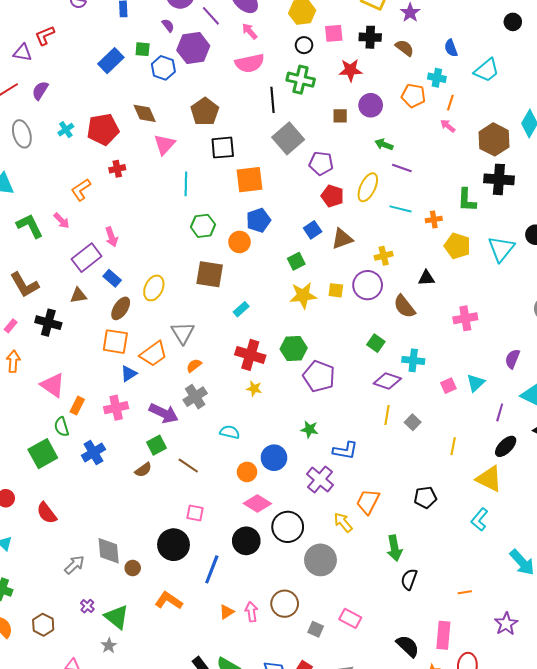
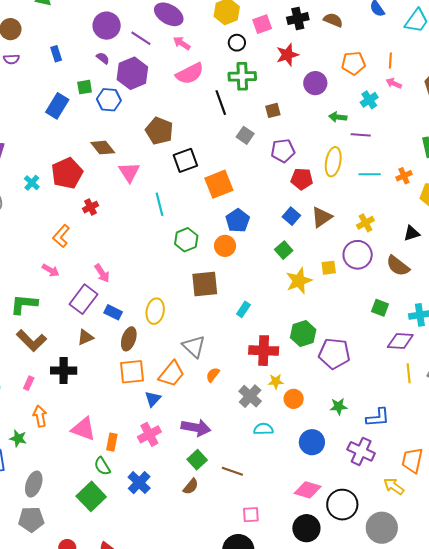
cyan cross: (437, 78) -> (369, 100), moved, turned -30
brown square: (340, 116) -> (273, 110), moved
gray square: (288, 138) -> (245, 135), size x0.6
green L-shape: (30, 226) -> (24, 304), moved, turned -44
gray cross: (195, 397) -> (250, 396), moved
orange circle: (247, 472) -> (294, 399), moved

